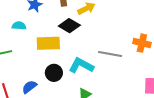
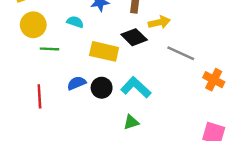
gray line: (110, 54) -> (181, 53), moved
blue semicircle: (29, 87) -> (77, 83), moved

